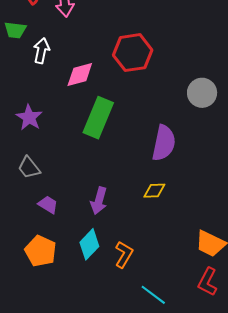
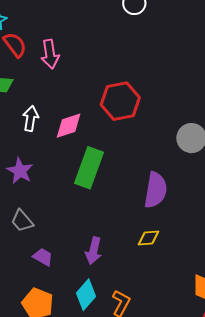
white arrow: (41, 51) -> (31, 118), moved

